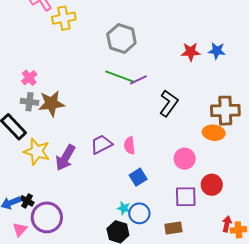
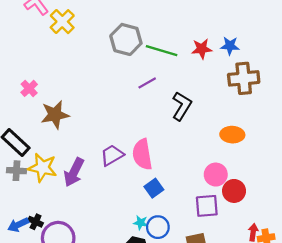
yellow cross: (64, 18) -> (62, 22), turned -30
green line: (120, 77) -> (162, 51), moved
gray cross: (29, 102) -> (16, 171), moved
brown cross: (225, 111) -> (244, 78), moved
pink semicircle: (129, 145) -> (142, 154), size x1.6
pink circle: (185, 159) -> (216, 175), moved

